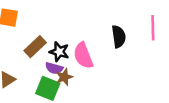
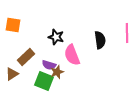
brown rectangle: (35, 47) -> (26, 57), moved
black star: (59, 52) -> (56, 37), moved

